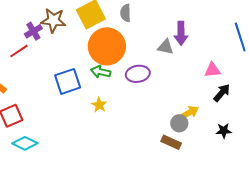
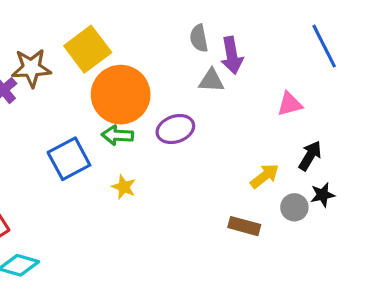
gray semicircle: (126, 13) -> (199, 38), moved
black arrow: (222, 93) -> (310, 156), moved
gray circle: (179, 123) -> (294, 207), moved

